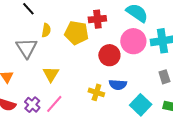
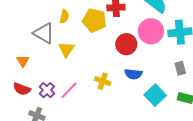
gray triangle: (27, 48) -> (44, 33), turned -30
yellow triangle: (51, 74) -> (66, 49), moved
yellow cross: (96, 92) -> (103, 81), moved

